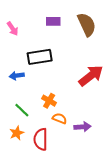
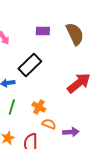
black rectangle: (40, 57) -> (30, 65), turned -35
green line: (22, 110) -> (12, 107), moved, turned 63

